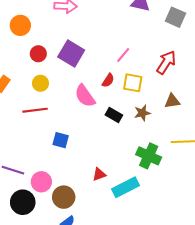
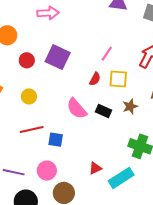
yellow circle: (40, 83) -> (29, 96), moved
pink semicircle: (85, 96) -> (77, 109), moved
red line: (35, 110) -> (32, 130), moved
pink circle: (41, 182) -> (47, 171), moved

